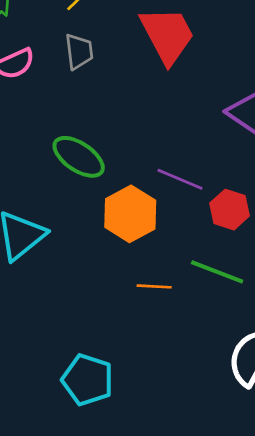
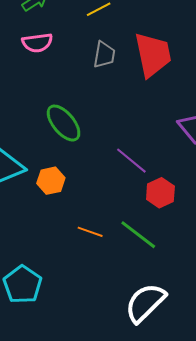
gray trapezoid: (79, 52) -> (104, 55), moved
orange hexagon: (130, 214) -> (51, 181), moved, size x0.7

